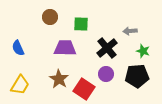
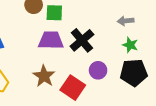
green square: (81, 24) -> (54, 13), moved
black cross: (107, 48) -> (82, 40), moved
green star: (143, 51) -> (130, 45), moved

